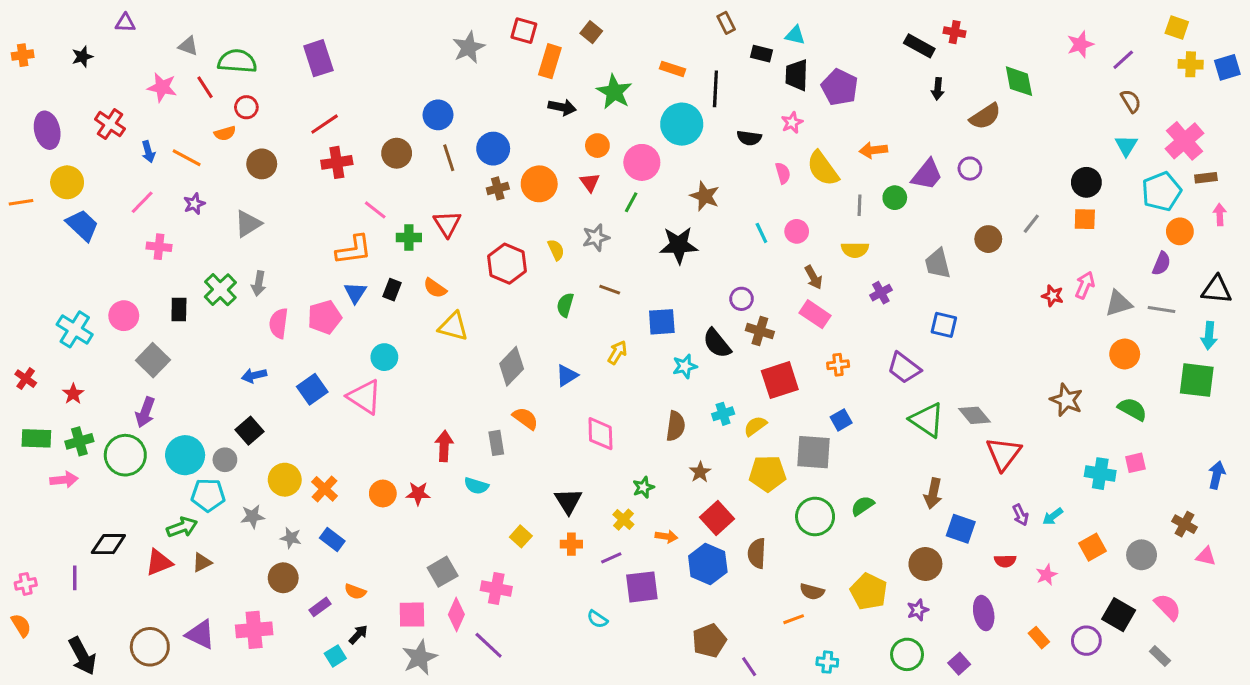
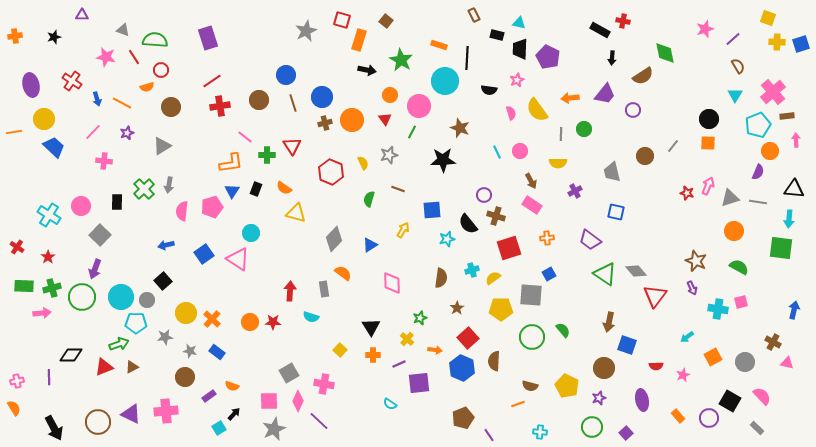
purple trapezoid: (927, 175) -> (605, 94), moved
green semicircle: (863, 506) -> (563, 330), turned 84
purple arrow: (1020, 515) -> (692, 288), moved

